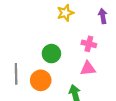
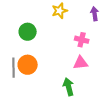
green circle: (51, 54) -> (28, 32), moved
orange circle: (41, 80) -> (28, 65), moved

